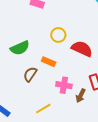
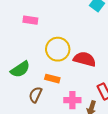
yellow circle: (58, 35) -> (58, 49), size x1.5

